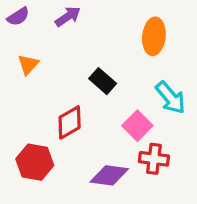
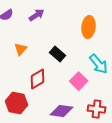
orange triangle: (28, 64) -> (21, 49), moved
red cross: (154, 159) -> (97, 109), moved

